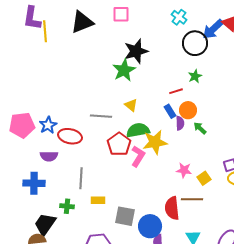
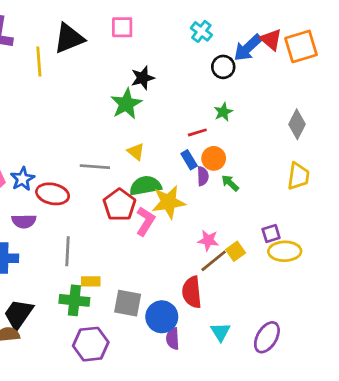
yellow line: (45, 31) -> (39, 61), moved
black circle: (195, 43) -> (223, 67), size x0.7
black star: (136, 51) -> (143, 78), size x0.7
brown line: (192, 199) -> (214, 261), moved, turned -40
green cross: (67, 206) -> (74, 300), moved, size x1.5

